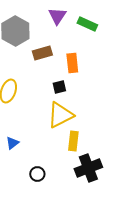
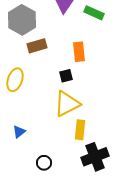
brown rectangle: (42, 53) -> (37, 46), moved

